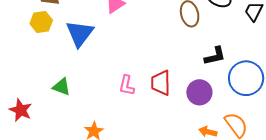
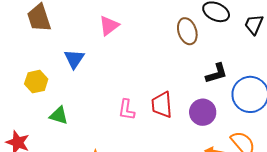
yellow hexagon: (41, 22) -> (36, 82), moved
blue triangle: (80, 33) -> (74, 59), size x0.7

